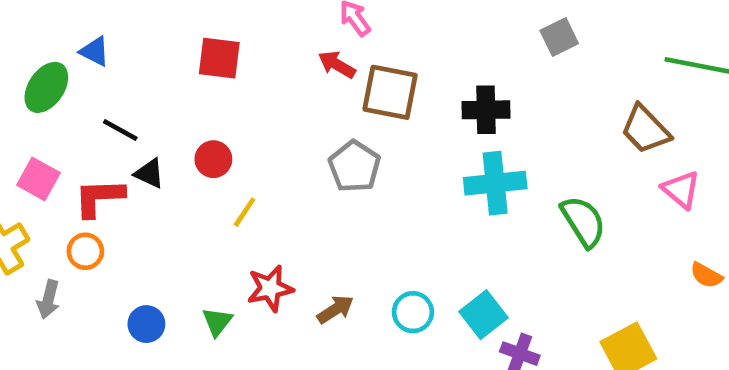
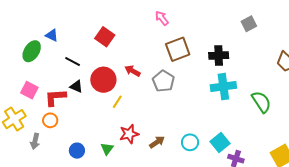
red square: (219, 58) -> (105, 37), turned 30
red arrow: (337, 65) -> (133, 71), moved
brown square: (390, 92) -> (178, 49), turned -30
black line: (120, 130) -> (73, 61), moved
red circle: (213, 159) -> (103, 80), size x1.6

